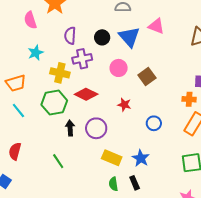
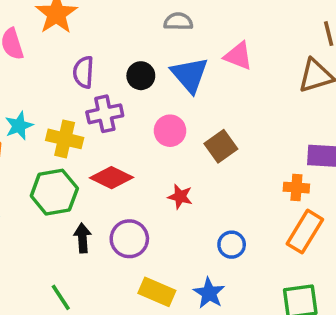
cyan star: (36, 53) -> (19, 126), moved
blue circle: (154, 123) -> (232, 245), moved

